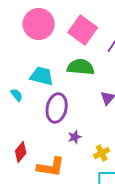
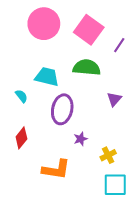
red diamond: (21, 152) -> (21, 138), moved

